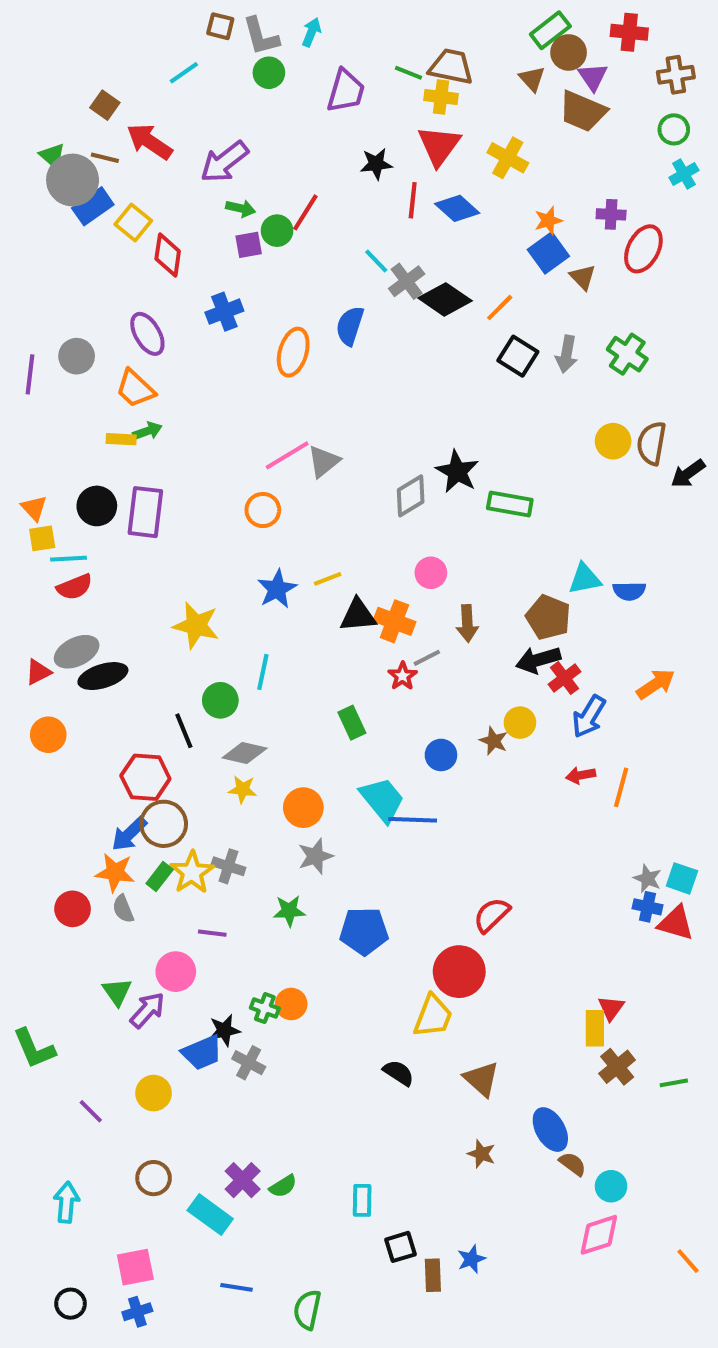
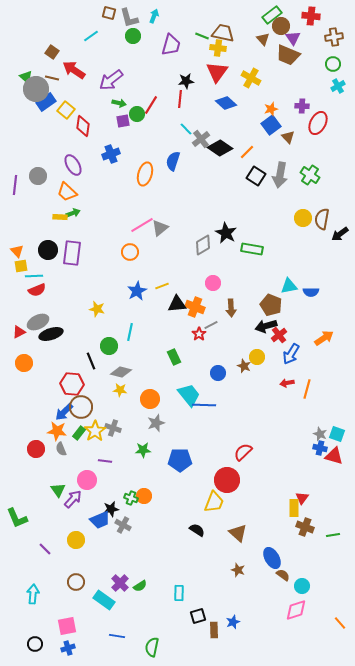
red line: (413, 200) -> (180, 99), moved
gray arrow: (567, 354) -> (280, 175), size x1.4
yellow star: (196, 625) -> (97, 309), size x0.7
brown cross: (617, 1067) -> (305, 527), turned -30

